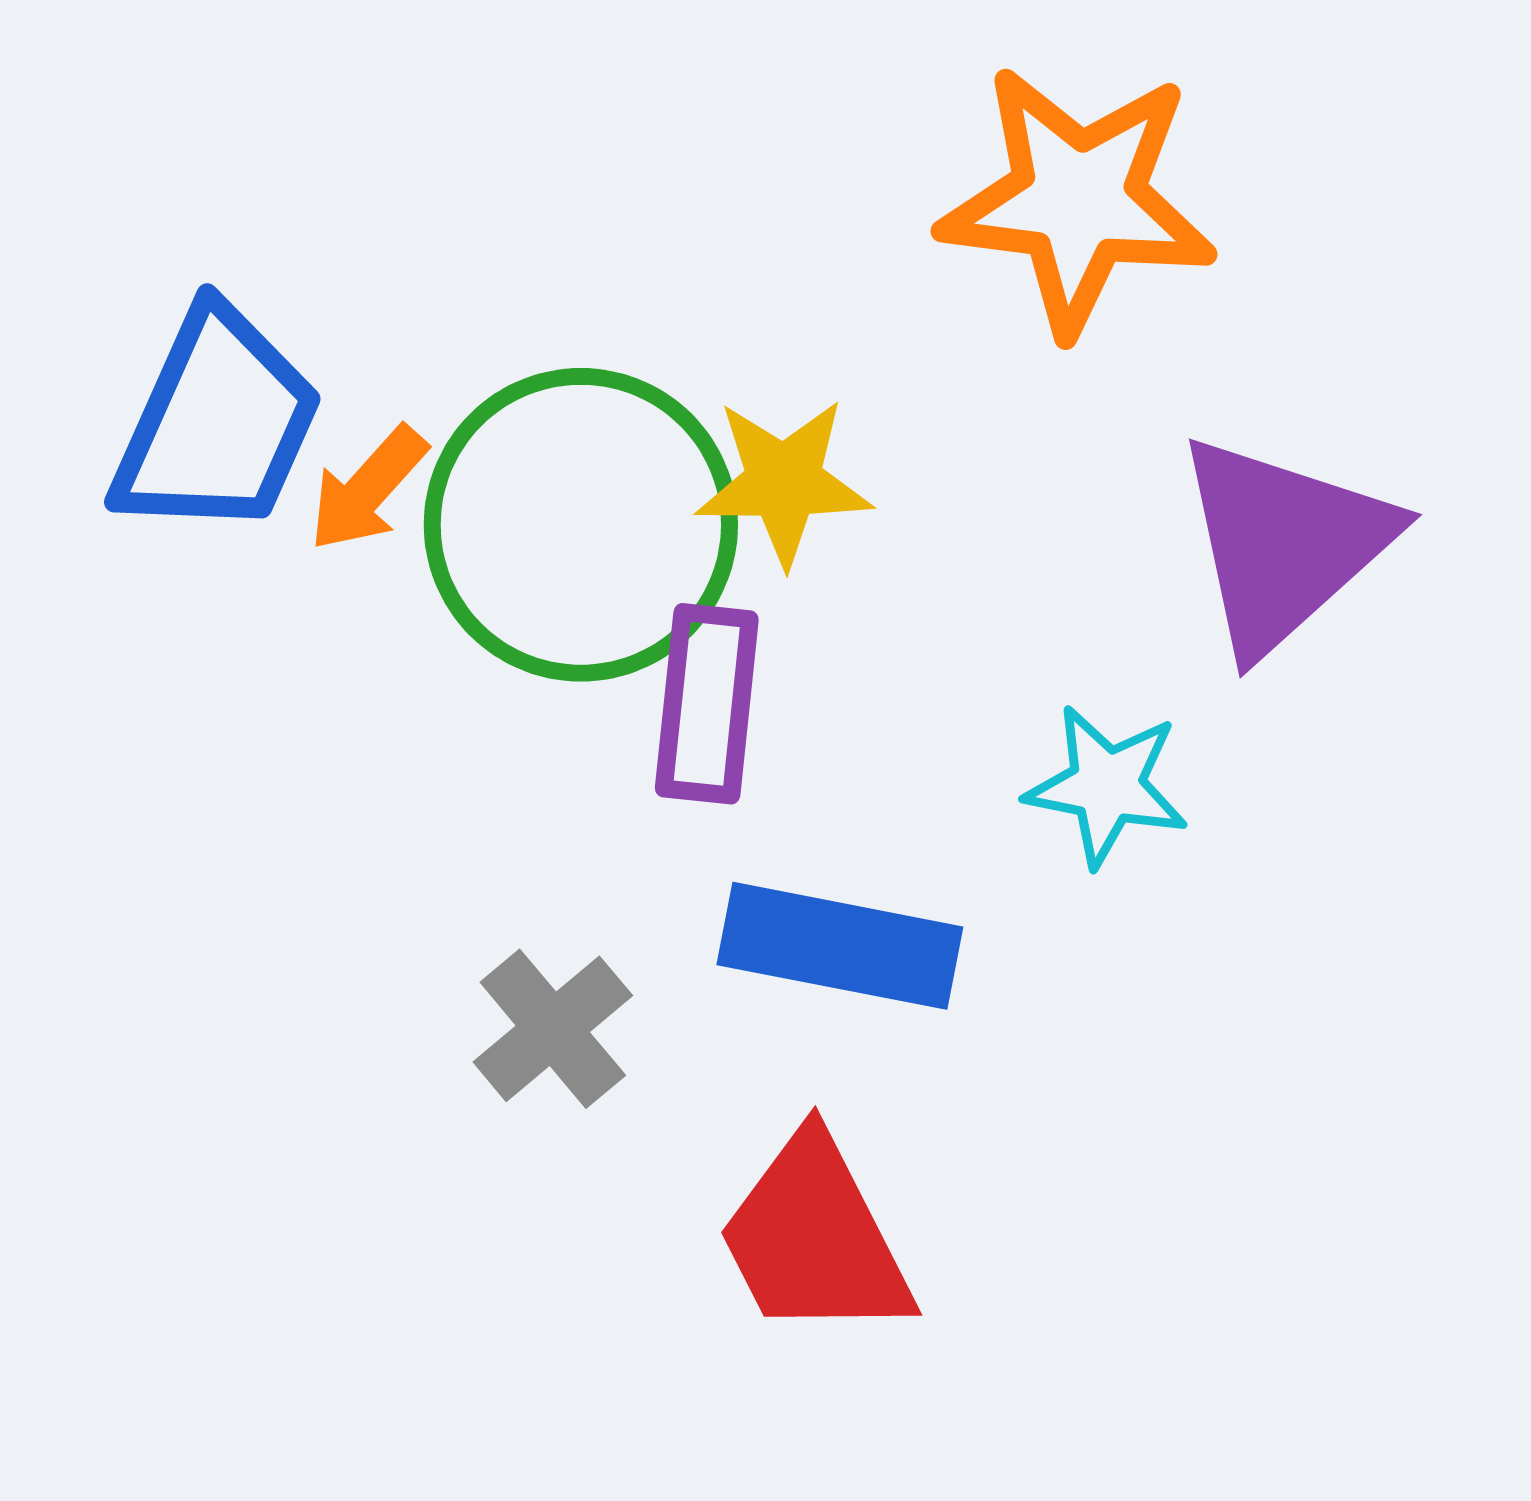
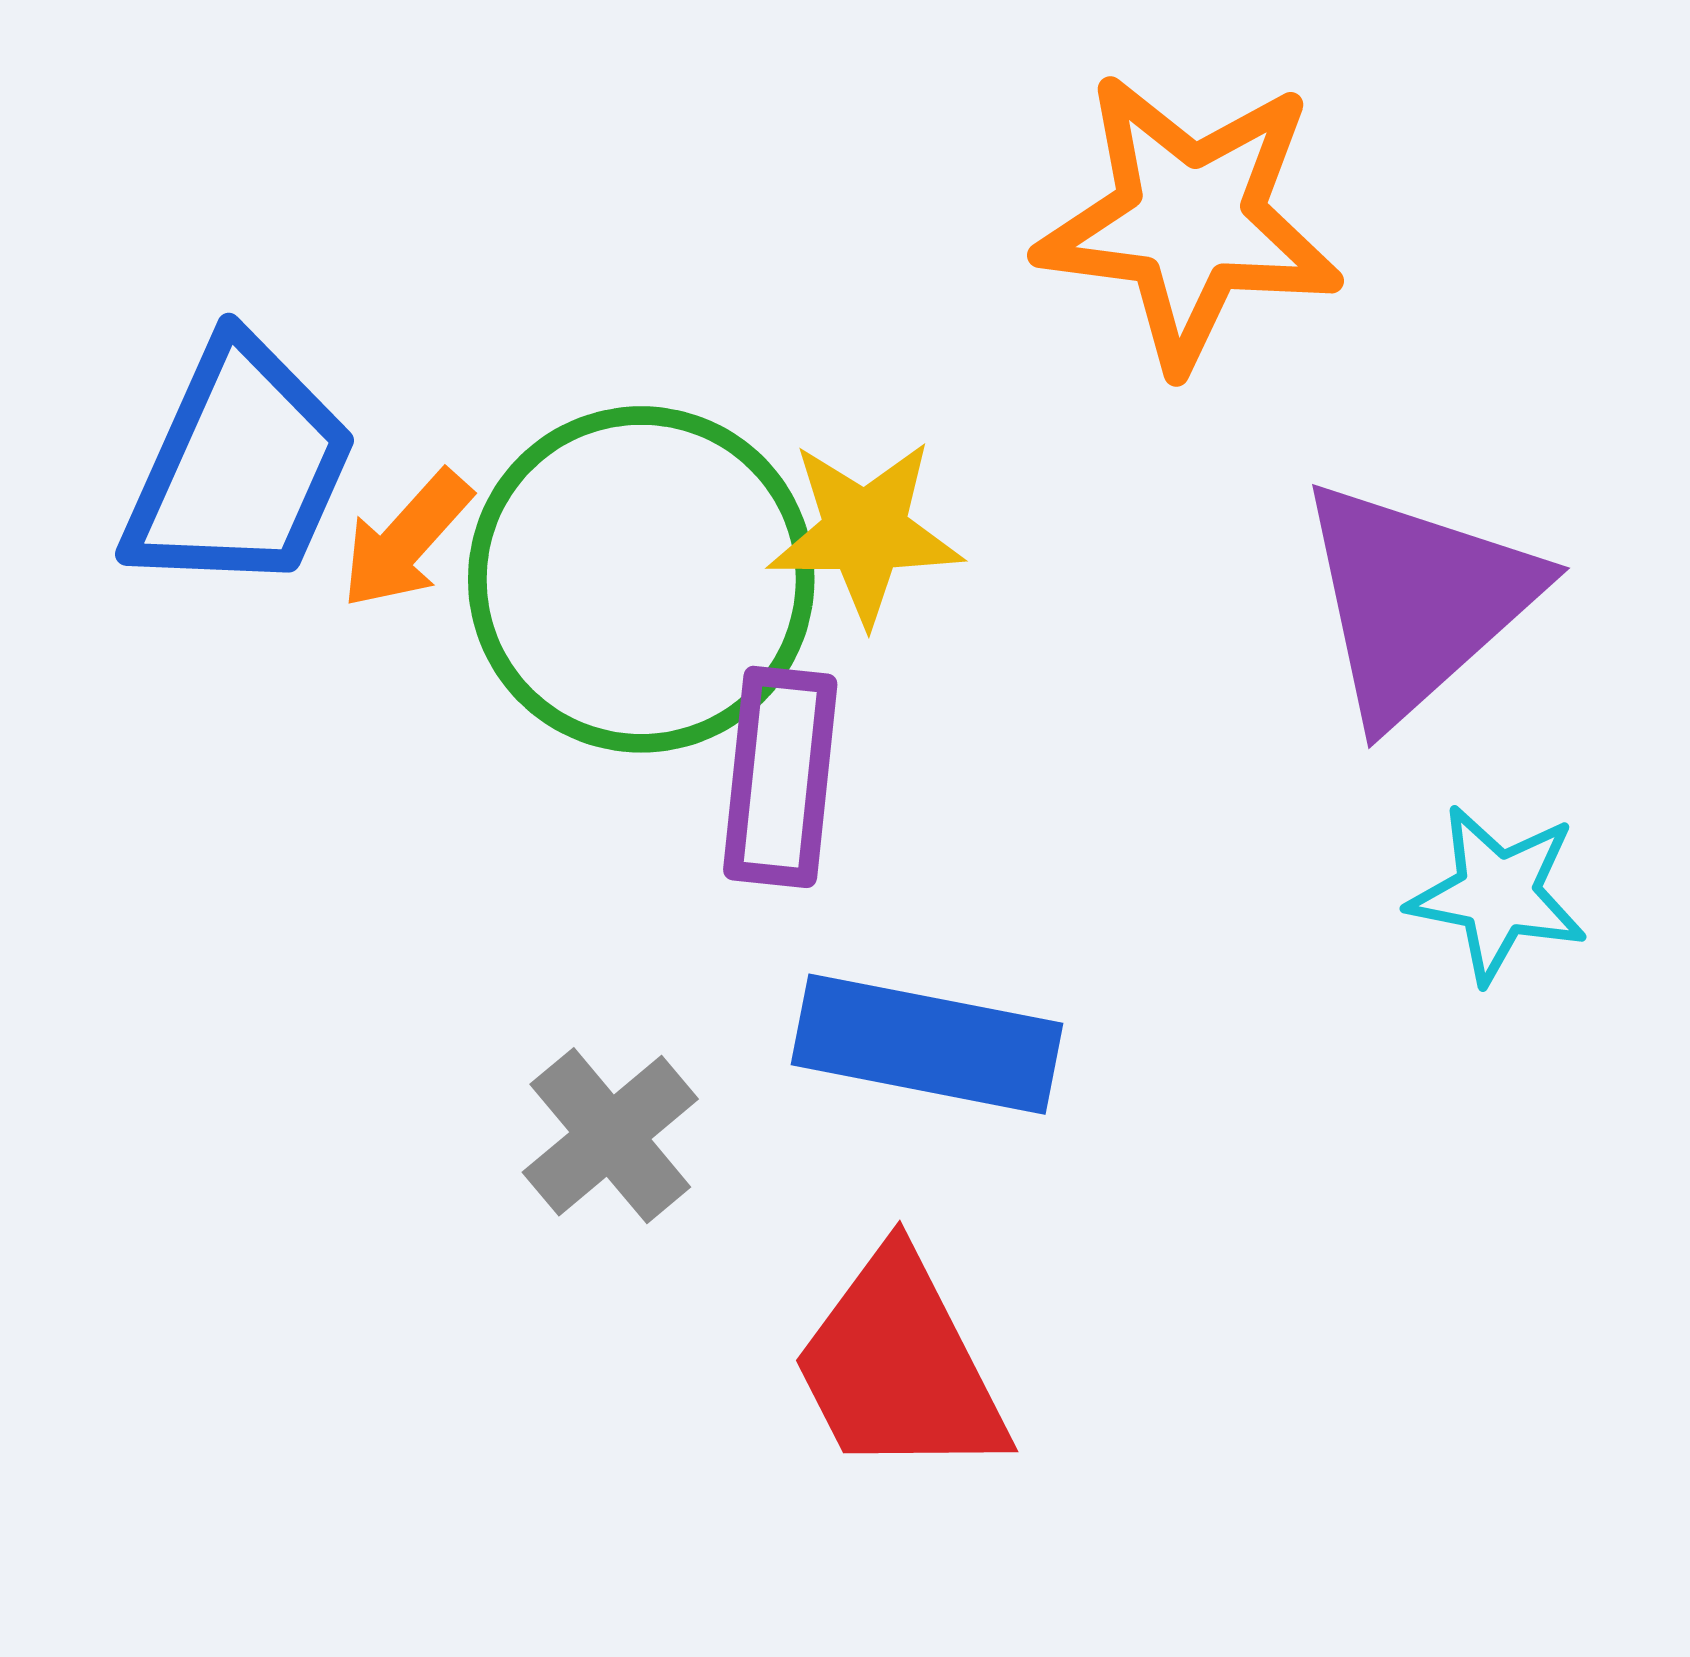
cyan star: (1107, 786) -> (1498, 894), moved

